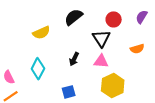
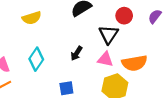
yellow semicircle: (41, 33) -> (32, 18), moved
orange semicircle: (137, 49) -> (134, 63), moved, size x1.6

